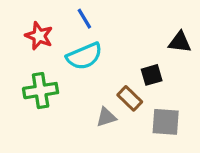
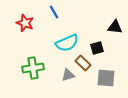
cyan semicircle: (84, 56) -> (67, 43), moved
green cross: (41, 91) -> (33, 68), moved

